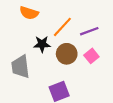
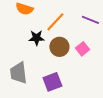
purple line: (89, 31) -> (90, 20), moved, turned 42
gray trapezoid: (20, 67) -> (18, 73), moved

